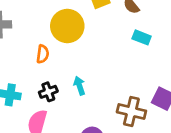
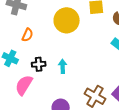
orange semicircle: (43, 54) -> (27, 35), moved

